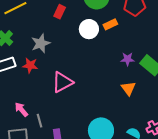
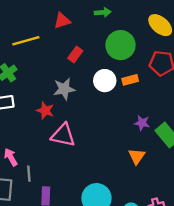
gray star: (41, 43) -> (64, 89), moved
red star: (30, 65) -> (45, 110), moved
pink triangle: (62, 82) -> (63, 135), turned 30

